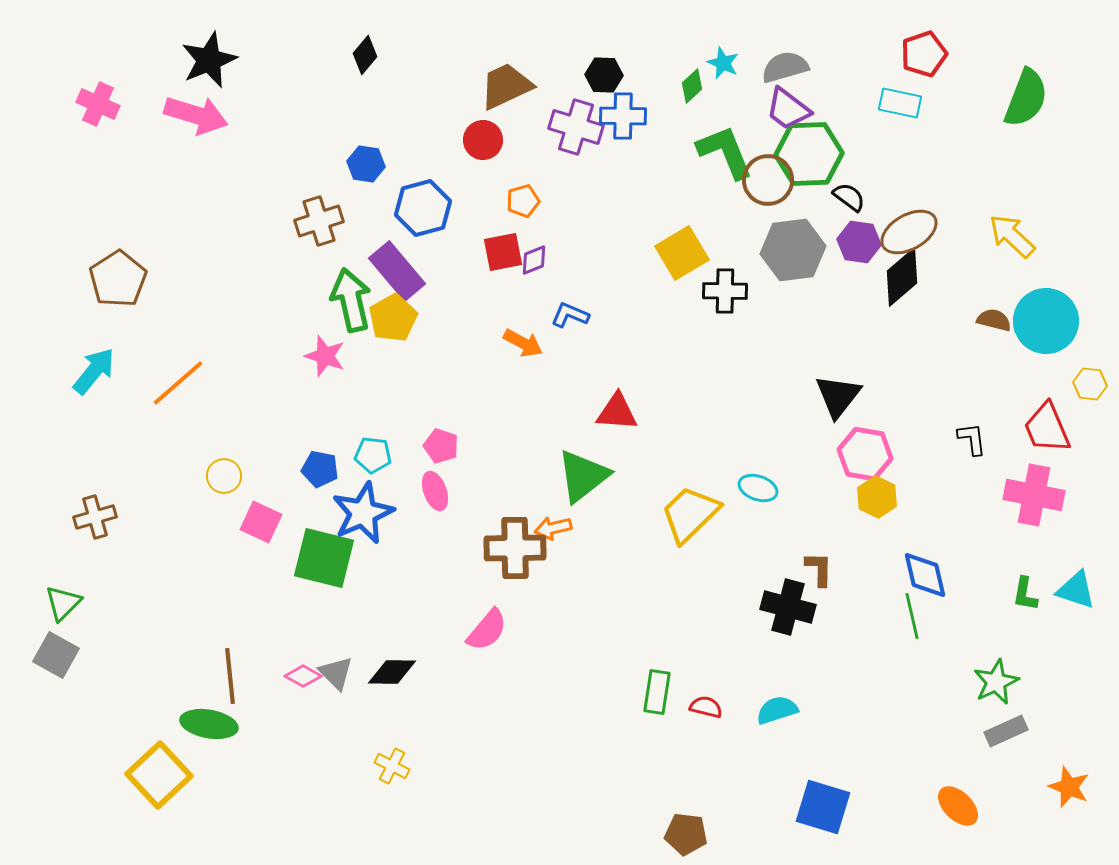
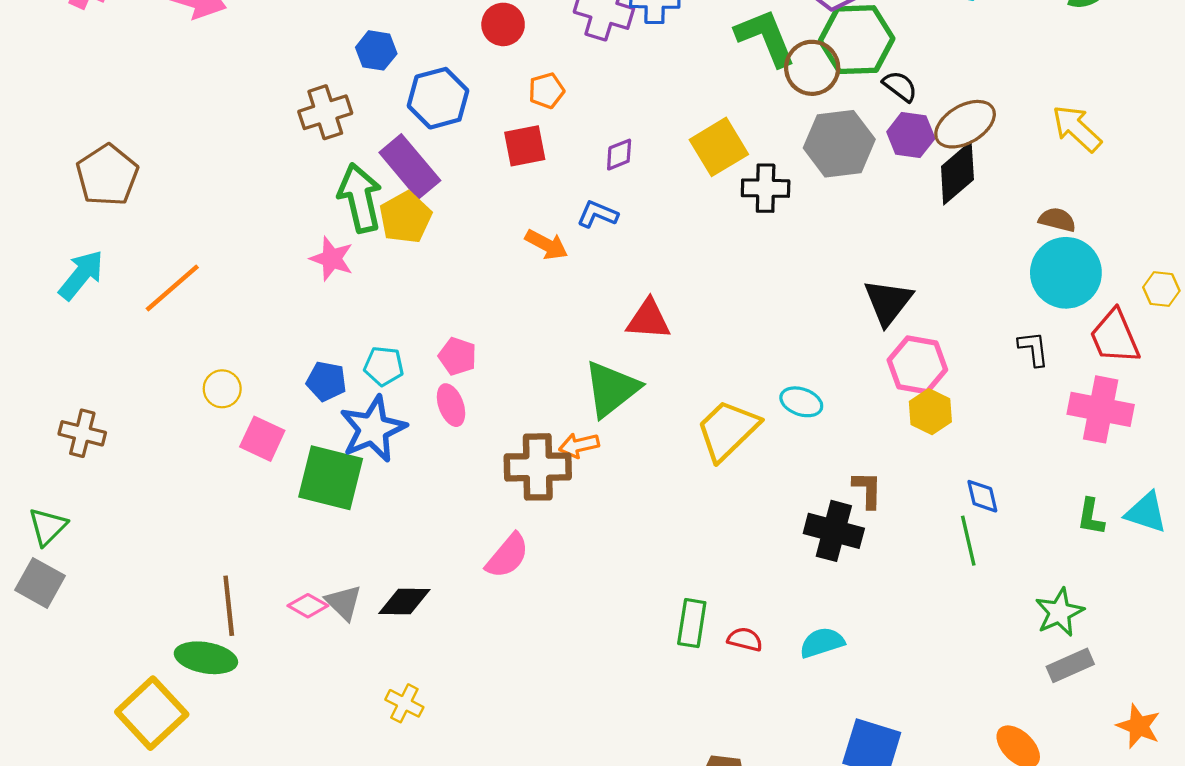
purple diamond: (534, 260) -> (619, 155), moved
cyan circle: (1046, 321) -> (1066, 273), moved
brown cross: (95, 517) -> (82, 433), turned 30
blue diamond: (925, 575) -> (982, 496), size x0.7

